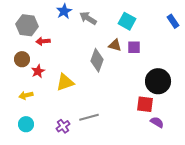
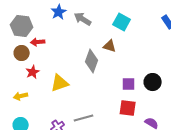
purple square: (134, 47) -> (129, 84), moved
brown circle: (22, 59) -> (22, 53), moved
black circle: (158, 81) -> (153, 82), size x0.7
red square: (145, 104) -> (128, 108), moved

